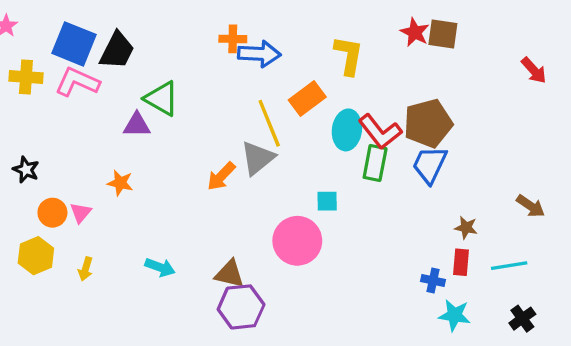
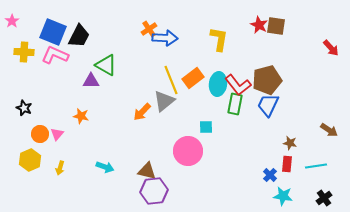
orange cross: (233, 39) -> (149, 29), turned -35
orange rectangle: (307, 99) -> (193, 78), moved
blue cross: (433, 280) -> (270, 175), turned 32

